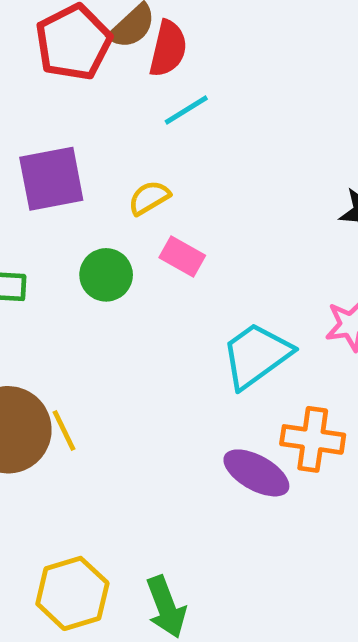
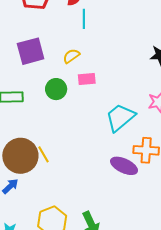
cyan line: (186, 110) -> (84, 19), turned -54
pink rectangle: (182, 256) -> (87, 79), turned -30

